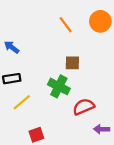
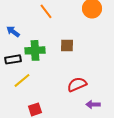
orange line: (66, 25) -> (46, 11), moved
green cross: (59, 86) -> (35, 50), moved, turned -30

